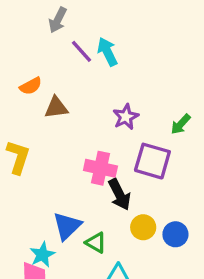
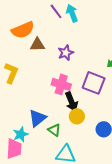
orange semicircle: (31, 86) -> (23, 30), size x1.6
purple star: (126, 117) -> (66, 53), moved
yellow circle: (143, 227) -> (77, 116), moved

